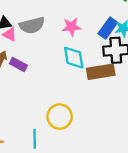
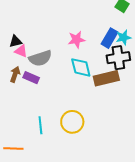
gray semicircle: (32, 25) -> (40, 58), moved
cyan line: (35, 139) -> (40, 125), moved

